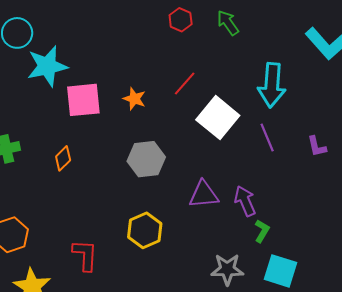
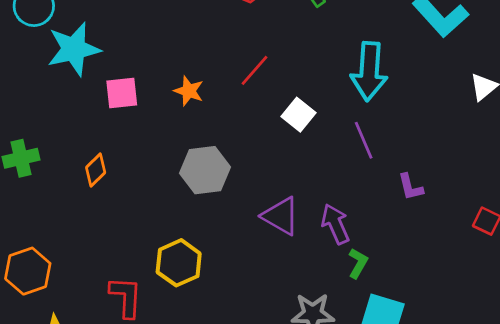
pink square: (83, 100) -> (122, 93), size x0.7
white square: (218, 118) -> (299, 115), size x0.6
purple L-shape: (317, 146) -> (410, 187), moved
purple triangle: (204, 195) -> (281, 216), turned 36
yellow hexagon: (145, 230) -> (179, 263), moved

